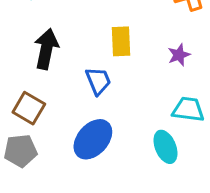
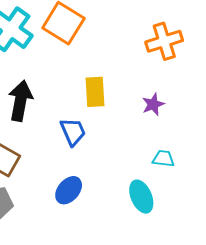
cyan trapezoid: (188, 109) -> (163, 159), size x0.7
blue ellipse: (93, 139) -> (69, 190), size x0.7

